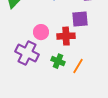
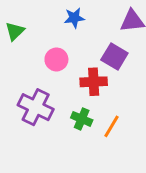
purple square: (80, 19) -> (114, 57), turned 36
pink circle: (41, 32) -> (56, 59), moved

